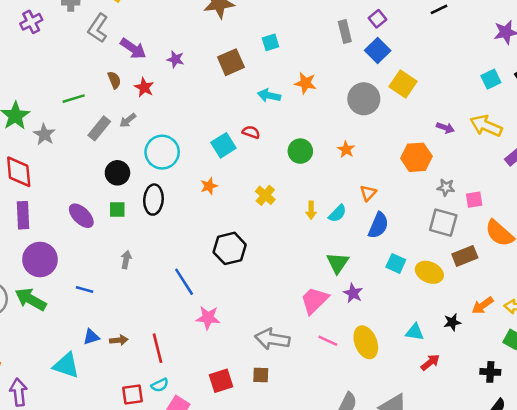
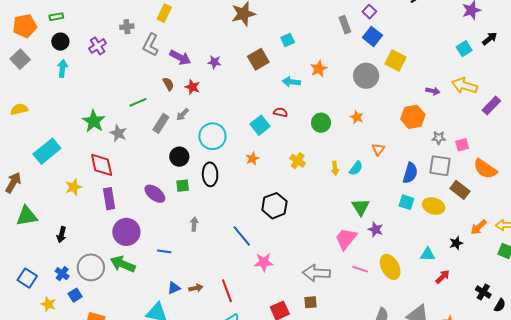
orange star: (305, 83) -> (319, 69), turned -30
blue semicircle: (378, 225) -> (410, 173), moved
brown rectangle: (465, 256) -> (460, 190), turned 66
black cross: (490, 372) -> (483, 292), moved, turned 35

